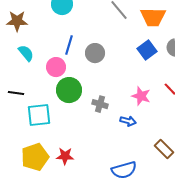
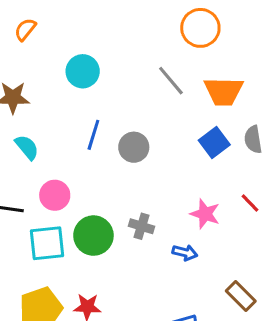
pink circle: (56, 67) -> (55, 195), moved
green circle: (69, 90) -> (93, 236), moved

